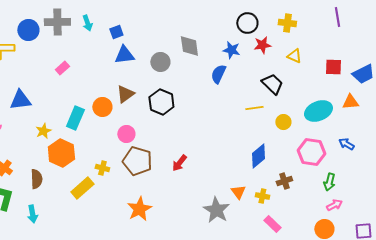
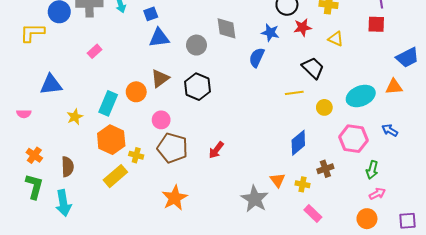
red square: (333, 67) -> (376, 24), moved
orange hexagon: (61, 153) -> (111, 140), moved
cyan arrow: (32, 214) -> (63, 203), size x1.4

